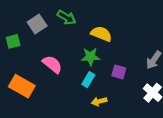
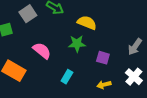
cyan rectangle: (88, 80) -> (67, 77), moved
yellow arrow: (99, 101) -> (104, 85), moved

